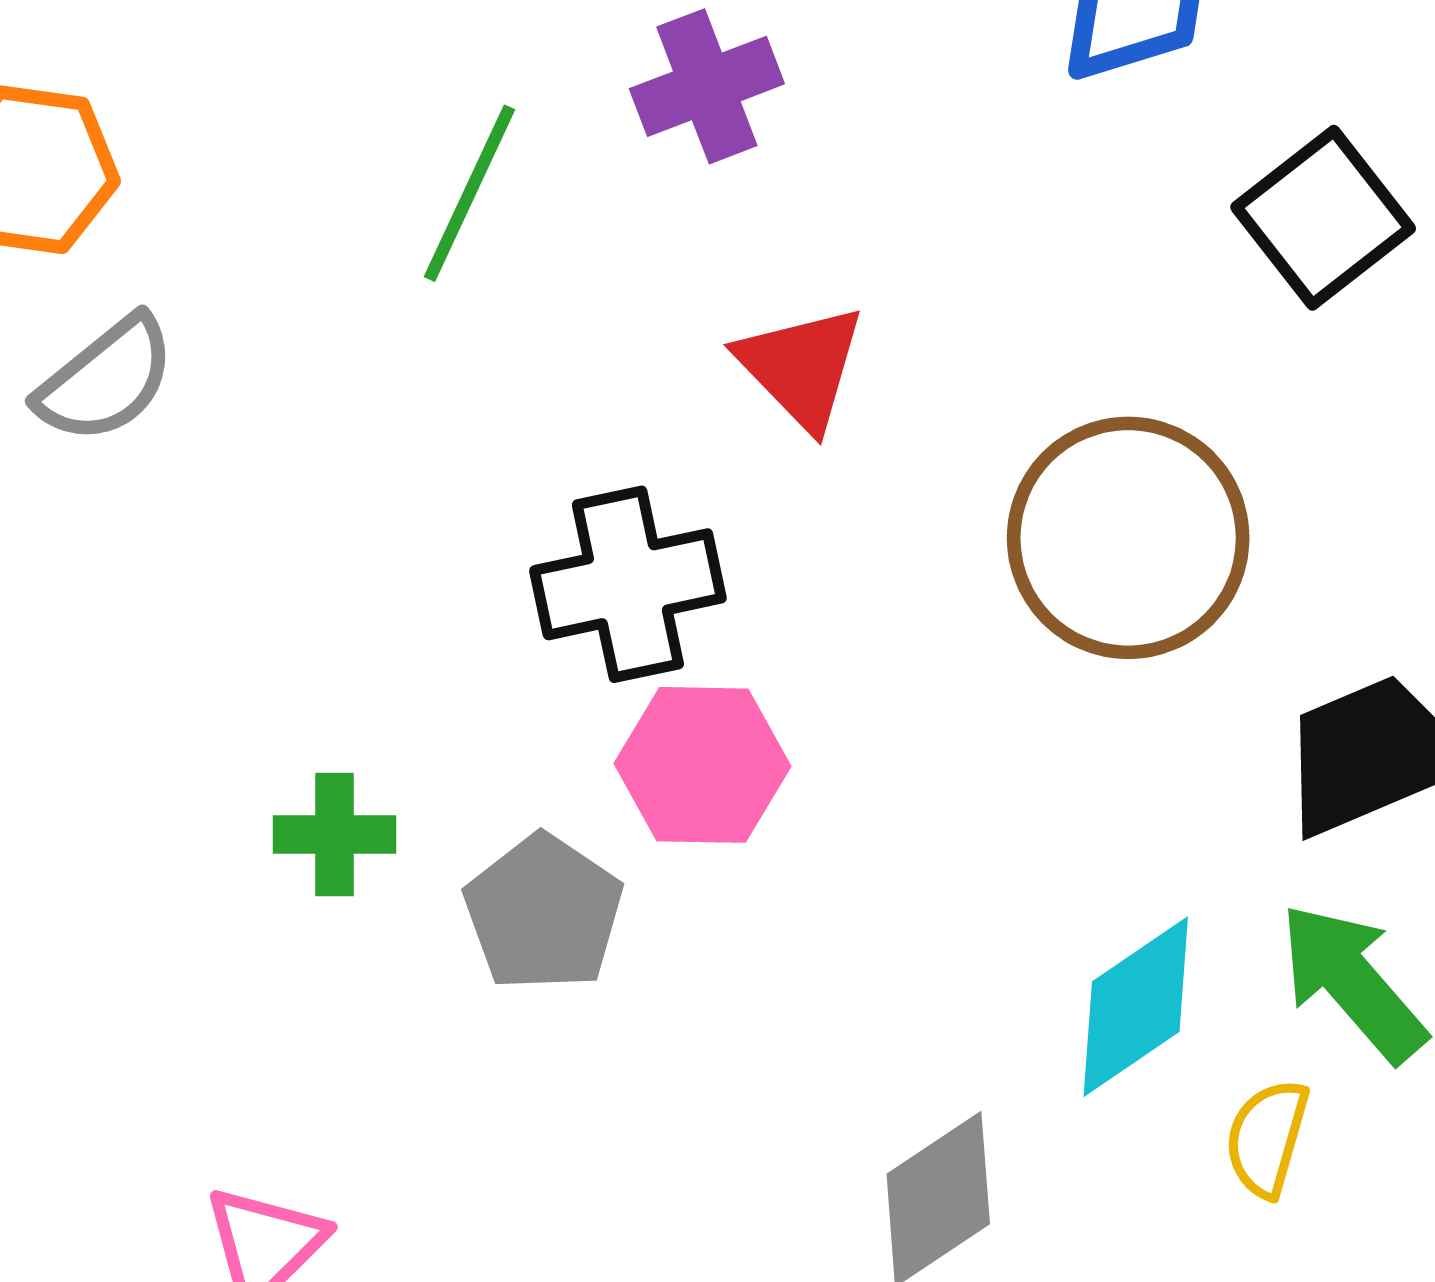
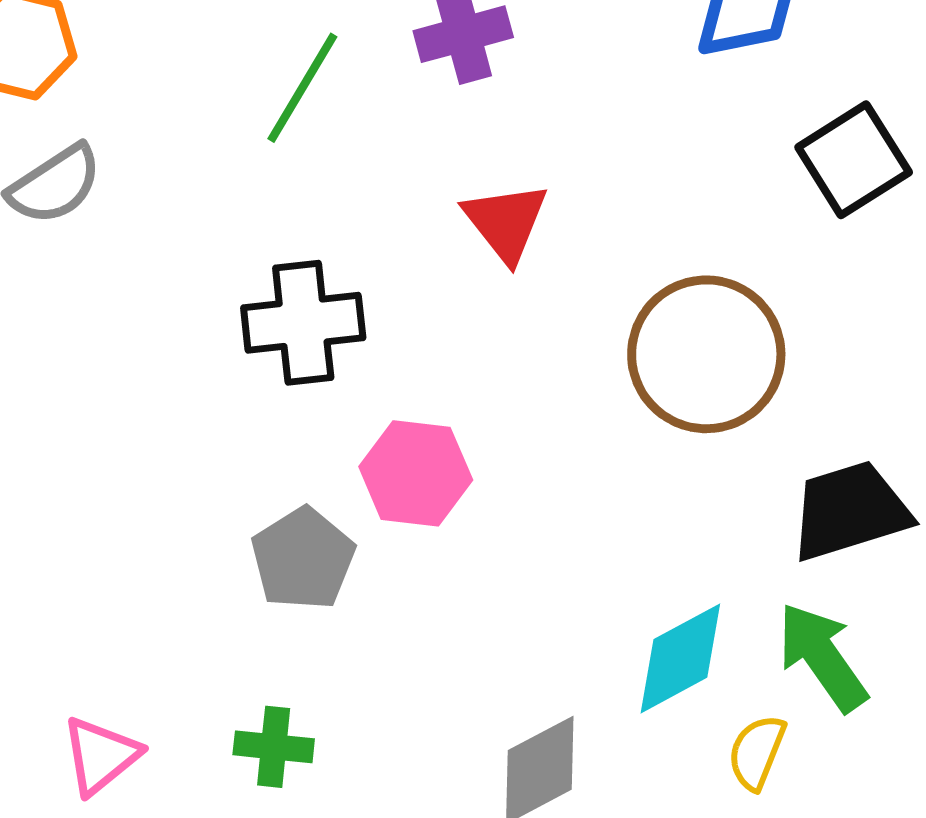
black cross: (628, 584) -> (303, 323), moved
green cross: (334, 834) -> (274, 747), moved

